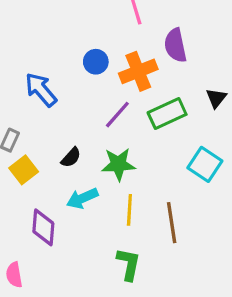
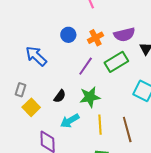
purple semicircle: (175, 45) -> (124, 35), moved, turned -85
orange cross: (138, 71) -> (95, 38), size x0.7

